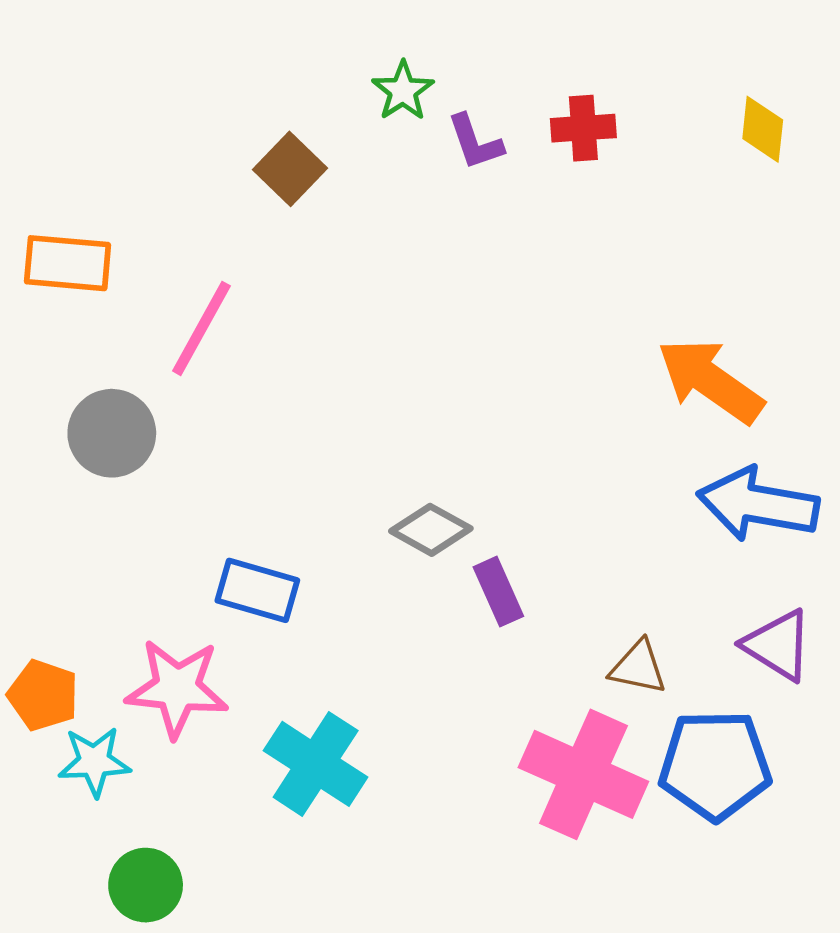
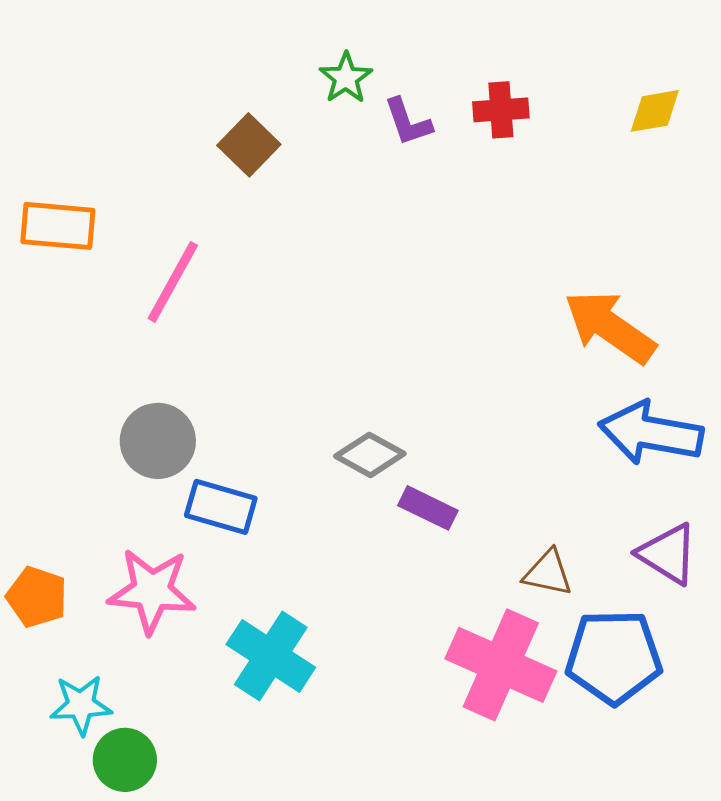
yellow diamond: (763, 129) -> (655, 111), turned 74
gray circle: (112, 433) -> (158, 441), moved
purple rectangle: (498, 592) -> (428, 508), turned -40
cyan star: (94, 762) -> (81, 705), moved

